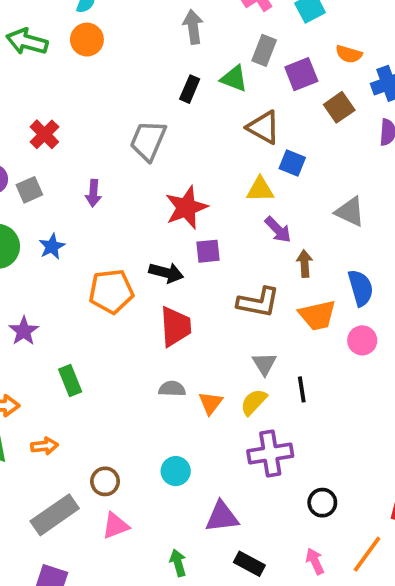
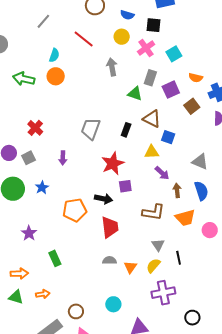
black rectangle: (190, 89) -> (126, 130), moved
blue semicircle: (361, 288) -> (201, 191), moved

